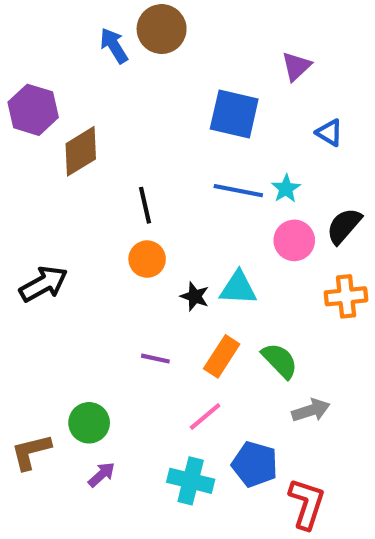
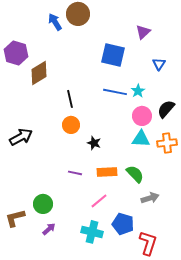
blue triangle: (329, 133) -> (159, 64), turned 32
cyan triangle: (238, 288) -> (141, 139), moved
orange rectangle: (222, 356) -> (107, 172), turned 54

